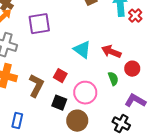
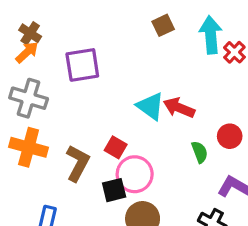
red arrow: (111, 52) -> (179, 108), moved
pink circle: (85, 93) -> (135, 174), moved
black square: (59, 103) -> (114, 190), turned -35

